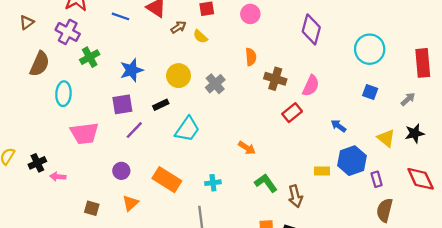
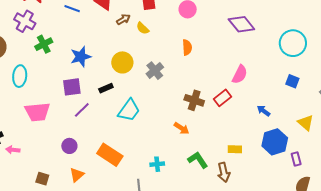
purple diamond: (311, 29) -> (241, 24), turned -56
brown cross: (275, 79) -> (194, 100), moved
yellow rectangle: (322, 171) -> (235, 149), moved
cyan cross: (213, 183) -> (157, 164), moved

